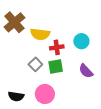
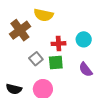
brown cross: (14, 22) -> (20, 30), moved
yellow semicircle: (40, 34) -> (44, 15), moved

